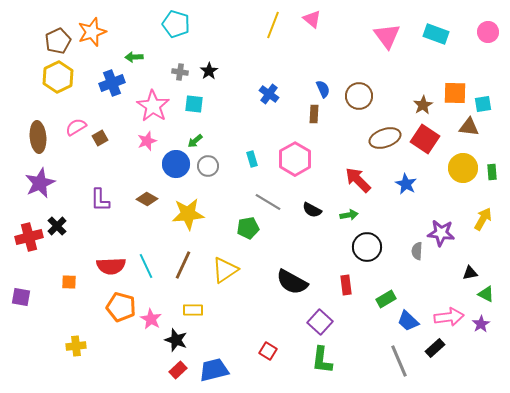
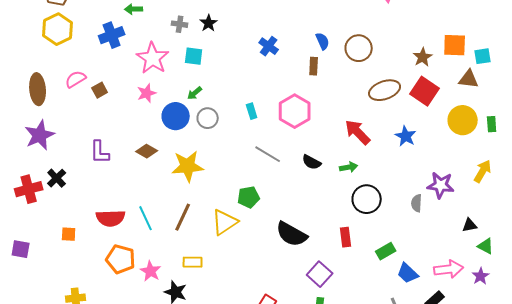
green pentagon: (248, 228) -> (249, 197), moved

